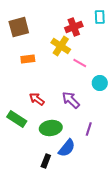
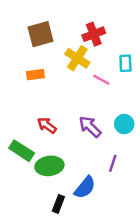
cyan rectangle: (100, 17) -> (125, 63), moved
brown square: (19, 27) -> (41, 34), moved
cyan circle: (100, 83) -> (124, 124), moved
green ellipse: (51, 128) -> (49, 166), moved

